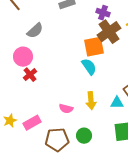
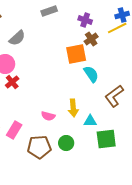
brown cross: (109, 32) -> (91, 39), size x0.6
cyan semicircle: (89, 67) -> (91, 74), moved
cyan triangle: (117, 103) -> (90, 121), moved
pink rectangle: (32, 123) -> (14, 130), turned -30

